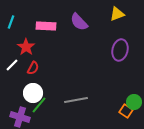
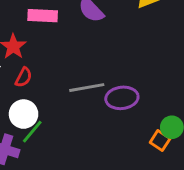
purple ellipse: (120, 50) -> (122, 98), moved, turned 70
gray line: (76, 100) -> (87, 88), moved

